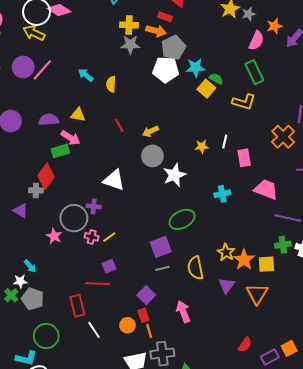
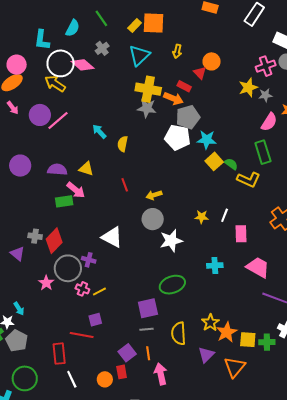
yellow cross: (129, 25) -> (148, 89), size x1.4
green semicircle: (216, 79) -> (231, 164), moved
red diamond: (46, 176) -> (54, 241), moved
green cross: (283, 245) -> (267, 342), moved
orange line: (149, 331) -> (148, 353), moved

